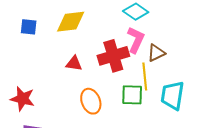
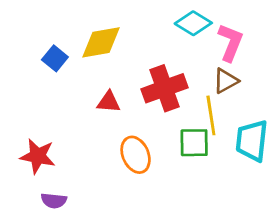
blue square: (29, 27) -> (55, 58), moved, turned 36
pink L-shape: (136, 40) -> (230, 42), moved

